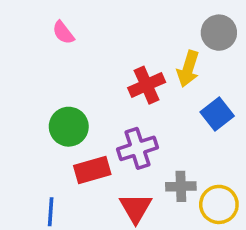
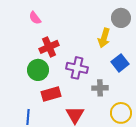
red cross: (147, 85) -> (49, 47), moved
purple cross: (137, 148) -> (77, 68), moved, turned 30
gray cross: (181, 186) -> (100, 88), moved

